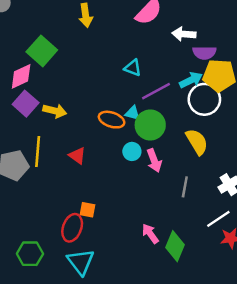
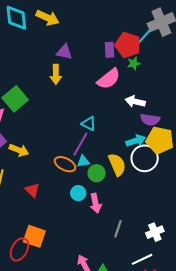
purple line: (156, 91) -> (80, 144), moved, turned -40
cyan triangle: (133, 113) -> (83, 161), turned -32
green circle: (150, 125) -> (97, 173), size x0.7
yellow semicircle: (197, 142) -> (117, 165), moved
orange square: (87, 210) -> (34, 236), size x1.6

